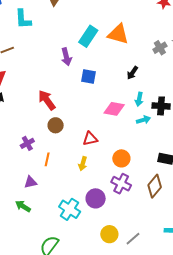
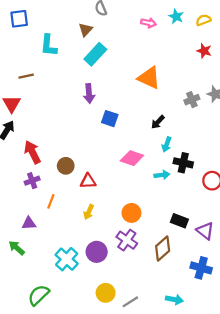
cyan rectangle: (88, 36) -> (95, 54), moved
cyan arrow: (139, 99) -> (167, 144), moved
red arrow: (47, 100) -> (32, 152), moved
red triangle: (90, 139) -> (88, 181), moved

